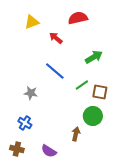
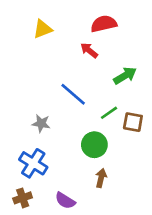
red arrow: (56, 38) -> (89, 50), moved
green circle: (93, 116) -> (94, 145), moved
blue cross: (25, 123) -> (33, 163), size x1.5
brown cross: (17, 149) -> (23, 198), turned -32

